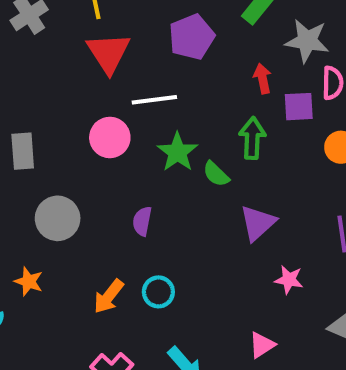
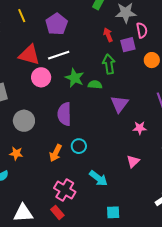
purple pentagon: (192, 37) -> (57, 24), moved
red triangle: (108, 53) -> (29, 55), moved, turned -30
green semicircle: (216, 174) -> (95, 85), turned 152
purple semicircle: (142, 221) -> (64, 114), size x1.6

